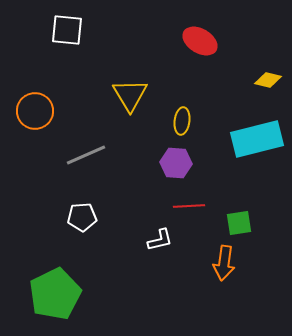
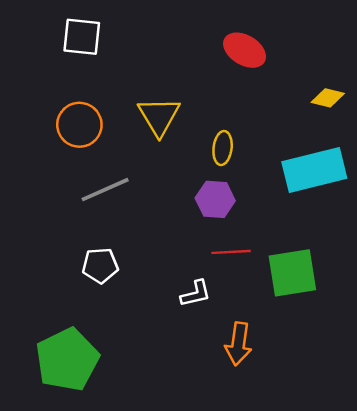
orange circle: (35, 111) -> (79, 125), moved
green square: (239, 223) -> (292, 273), size x1.6
orange arrow: (224, 263) -> (238, 344), moved

